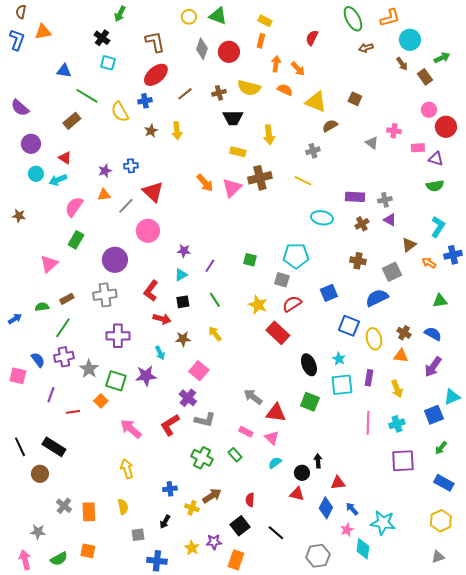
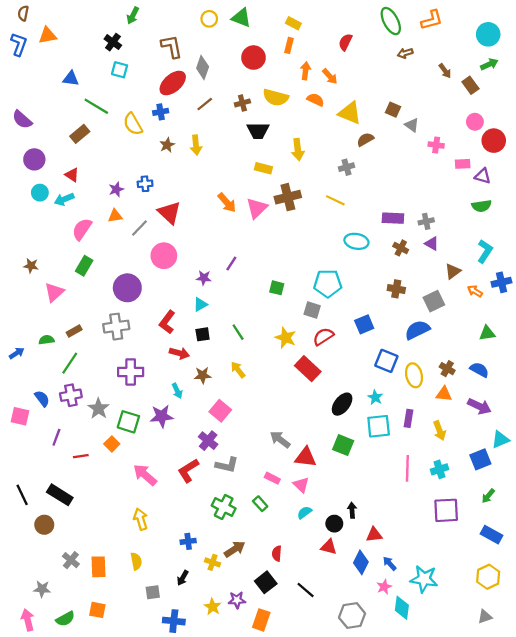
cyan circle: (410, 40) -> (488, 34), moved
gray diamond: (202, 49) -> (203, 68), moved
gray triangle: (372, 143) -> (412, 125), moved
brown star: (19, 216) -> (31, 266), moved
brown cross: (362, 224) -> (401, 248), turned -32
purple line: (210, 266) -> (231, 263), moved
black ellipse: (309, 365) -> (342, 404), turned 60
purple arrow: (433, 367) -> (479, 406), turned -100

